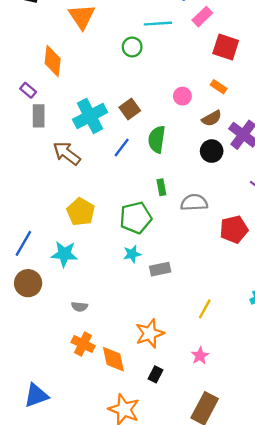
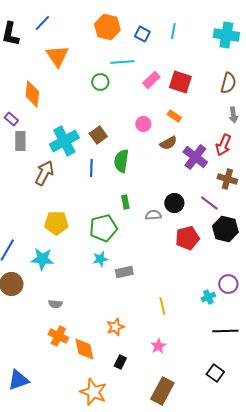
pink rectangle: (202, 17) -> (151, 80), moved
blue line: (122, 148) -> (91, 168), turned -36
black circle: (212, 151) -> (174, 203), moved
brown arrow: (67, 153) -> (44, 173), turned 80
gray semicircle: (194, 203) -> (153, 215), size x0.7
yellow pentagon: (81, 212) -> (56, 223), turned -30
yellow line: (205, 309) -> (162, 306), turned -42
orange star: (150, 333) -> (115, 327), size x0.7

